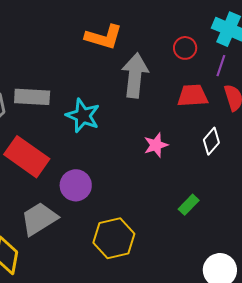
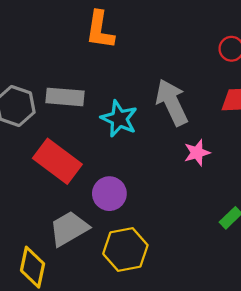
orange L-shape: (104, 37) -> (100, 30), moved, turned 81
gray arrow: (135, 75) -> (172, 102), moved, turned -33
yellow hexagon: (114, 238) -> (125, 249), moved

